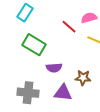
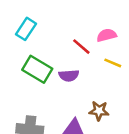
purple semicircle: (54, 68) -> (69, 76), moved

